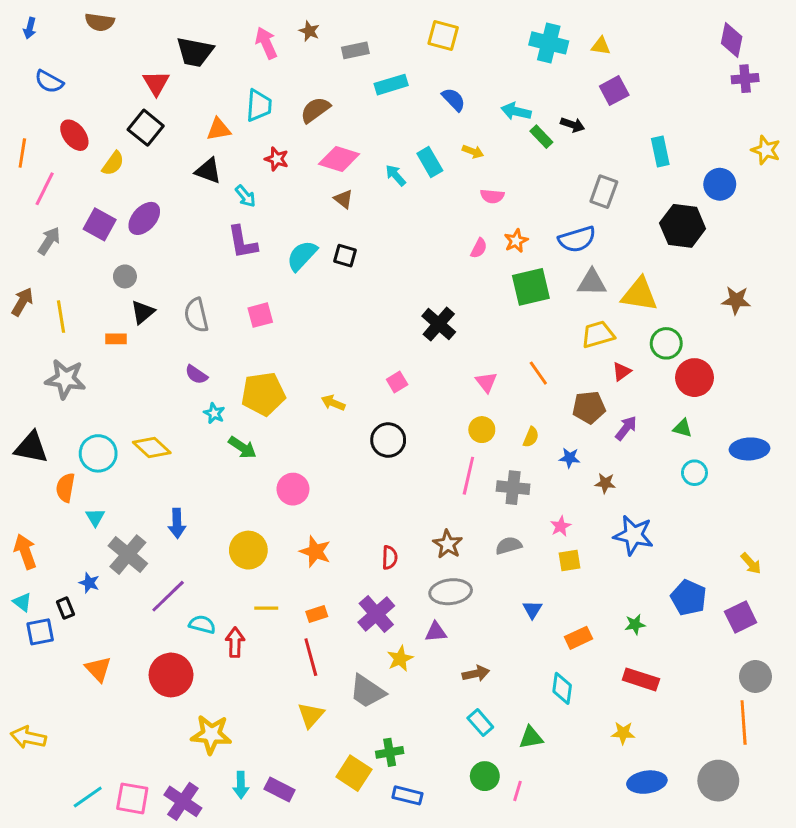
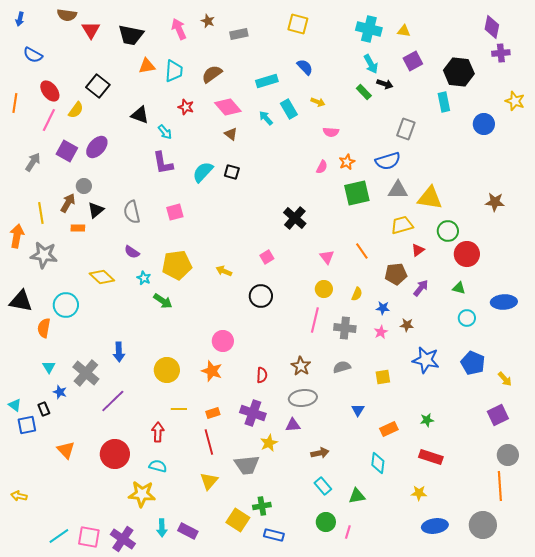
red triangle: (156, 83) -> (91, 30), moved
cyan rectangle: (391, 85) -> (267, 81), moved
cyan arrow: (516, 111) -> (371, 64), moved, turned -132
orange triangle: (219, 129) -> (147, 66), moved
pink diamond: (339, 159) -> (228, 107), turned 32
pink line: (45, 189) -> (49, 120), moved
black hexagon: (683, 226) -> (459, 72), moved
brown arrow: (22, 302) -> (68, 203), moved
yellow diamond: (152, 447) -> (102, 277), moved
pink circle: (293, 489) -> (223, 341), moved
cyan triangle: (95, 517) -> (49, 367), moved
pink star: (561, 526) -> (381, 332), moved
orange arrow: (25, 552) -> (17, 236), moved, turned 30
blue pentagon: (689, 598) -> (473, 363), moved
purple cross: (376, 614) -> (253, 413), turned -30
cyan semicircle: (202, 624) -> (158, 466), moved
gray trapezoid: (367, 691) -> (247, 465), turned -40
yellow arrow: (28, 737) -> (19, 496), size x0.7

